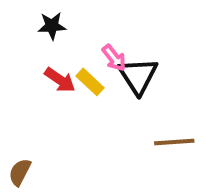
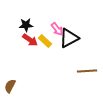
black star: (52, 26) -> (26, 25), moved
black triangle: (138, 76) -> (69, 38), turned 35

